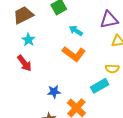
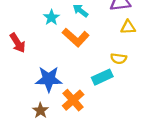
cyan star: (28, 40) -> (51, 18), moved
blue star: (54, 92) -> (49, 79), size x1.6

